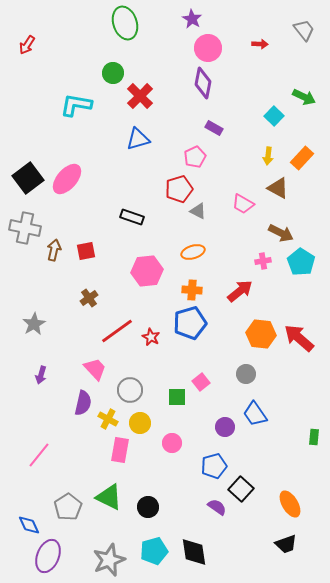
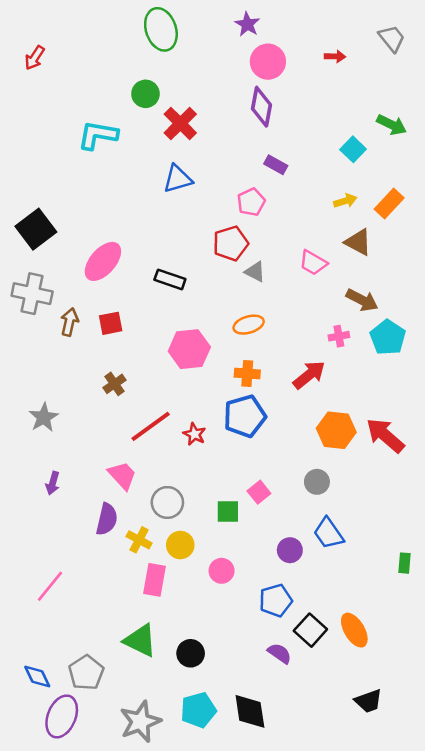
yellow arrow: (268, 156) -> (345, 201), turned -114
pink ellipse: (67, 179) -> (103, 261), moved
orange ellipse: (290, 504) -> (354, 630), moved
gray pentagon: (68, 507) -> (86, 673), moved

